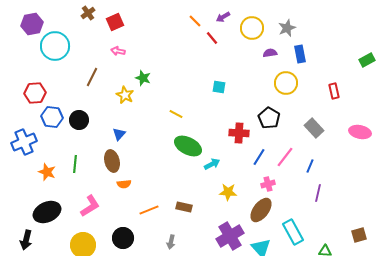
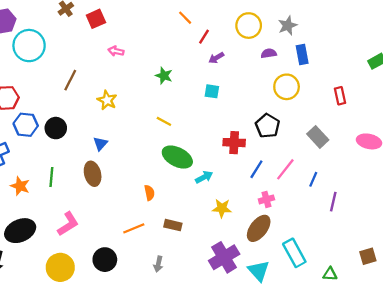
purple arrow: (223, 17) -> (216, 58), moved
red line: (212, 38) -> (204, 37), turned 72
pink arrow: (118, 51) -> (116, 51), moved
green star: (143, 78) -> (164, 76), moved
orange semicircle: (124, 184) -> (149, 193), moved, turned -96
purple line: (318, 193) -> (333, 202), moved

